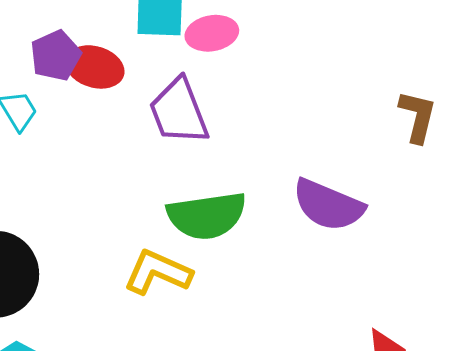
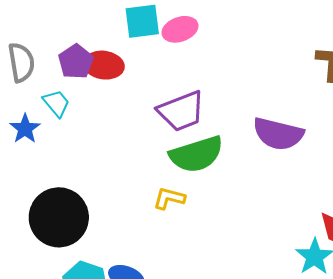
purple trapezoid: (179, 112) -> (181, 111), moved, turned -81
yellow L-shape: (158, 272) -> (169, 198), size x0.7

